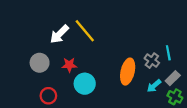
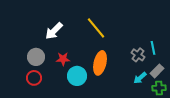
yellow line: (85, 31) -> (96, 28), moved
orange ellipse: (128, 72) -> (100, 63), moved
red circle: (48, 96) -> (34, 78), moved
green cross: (175, 97) -> (159, 88), turned -32

